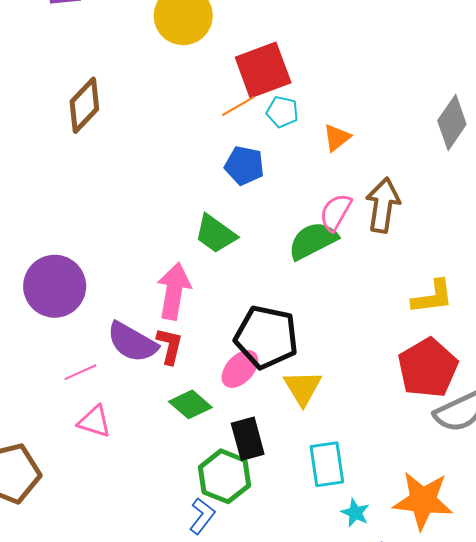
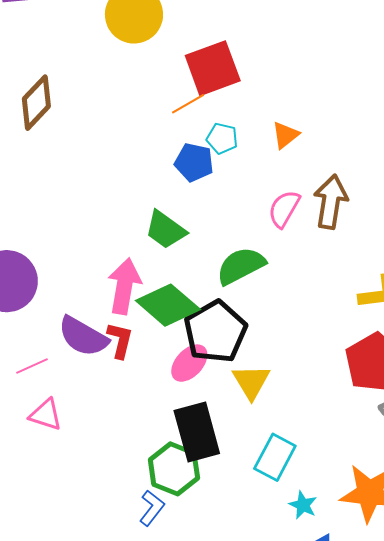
cyan pentagon: (282, 112) -> (222, 138), moved
green semicircle: (313, 241) -> (241, 266), moved
black pentagon: (266, 337) -> (215, 332), turned 30
green diamond: (190, 404) -> (168, 305), moved, size x1.5
black rectangle: (248, 439) -> (197, 432), size x1.4
cyan rectangle: (327, 464) -> (275, 457), turned 36

